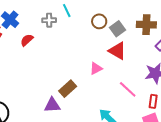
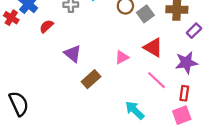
red triangle: (117, 51) -> (153, 47), moved
purple triangle: (52, 105) -> (73, 54), moved, turned 42

